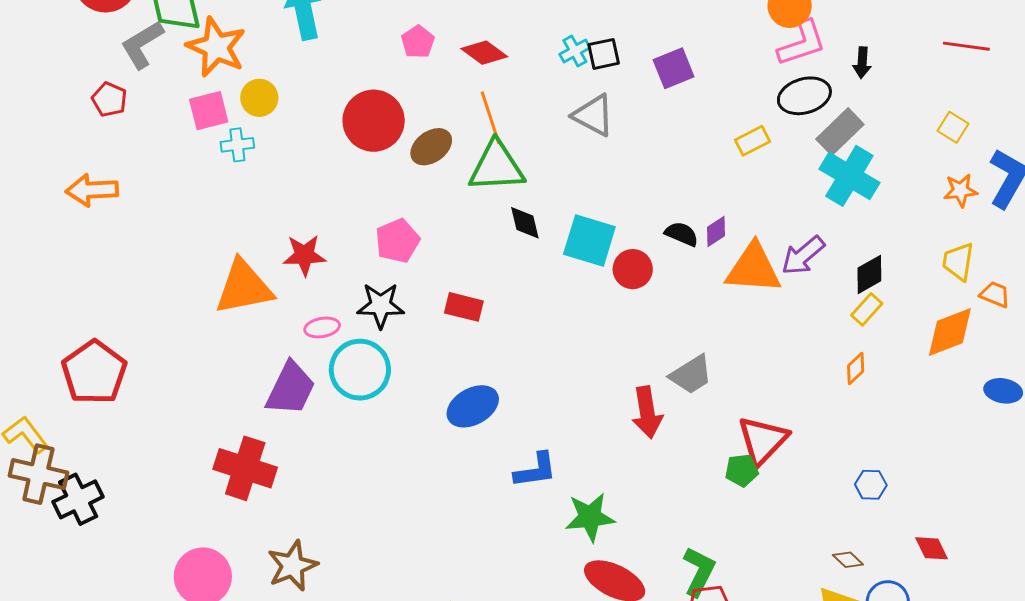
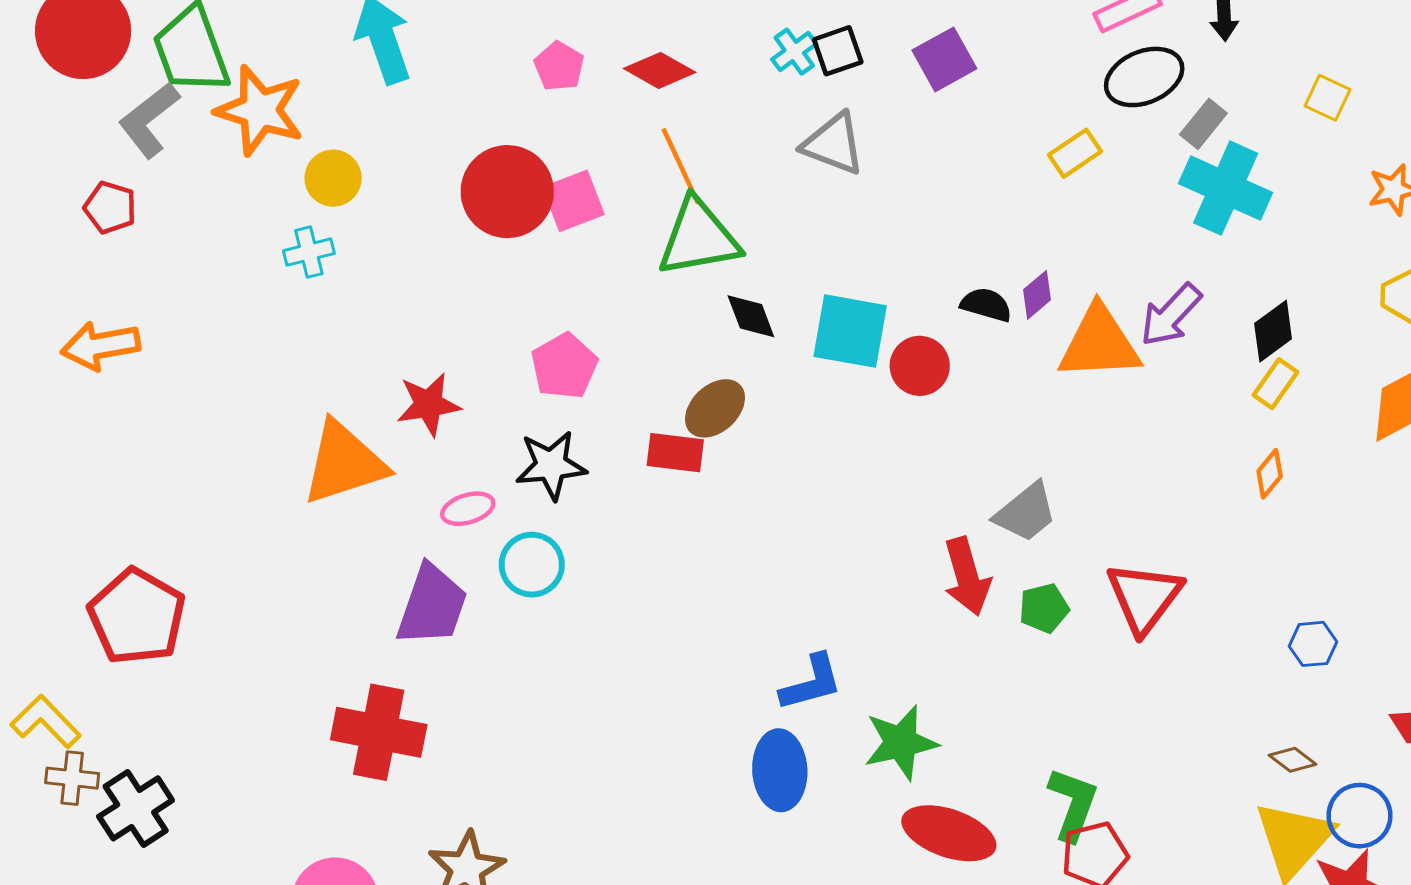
pink square: (209, 111) -> (573, 201), moved
yellow square: (953, 127) -> (1327, 98), moved
gray rectangle: (840, 132) -> (1203, 124), size x0.7
brown ellipse: (431, 147) -> (715, 408), moved
cyan circle: (360, 370) -> (532, 565), size x0.7
blue ellipse: (473, 406) -> (780, 770), moved, turned -57
green pentagon: (742, 470) -> (1044, 608), moved
brown cross: (38, 474) -> (72, 778), size x0.6

